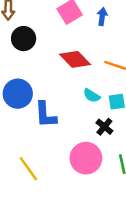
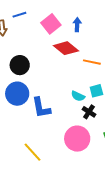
black circle: (24, 39) -> (20, 65), moved
red diamond: (75, 59) -> (66, 48), moved
cyan semicircle: (92, 96) -> (78, 96), moved

